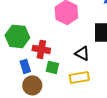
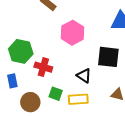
blue rectangle: (25, 66) -> (12, 81), moved
green square: (52, 67) -> (56, 94), moved

